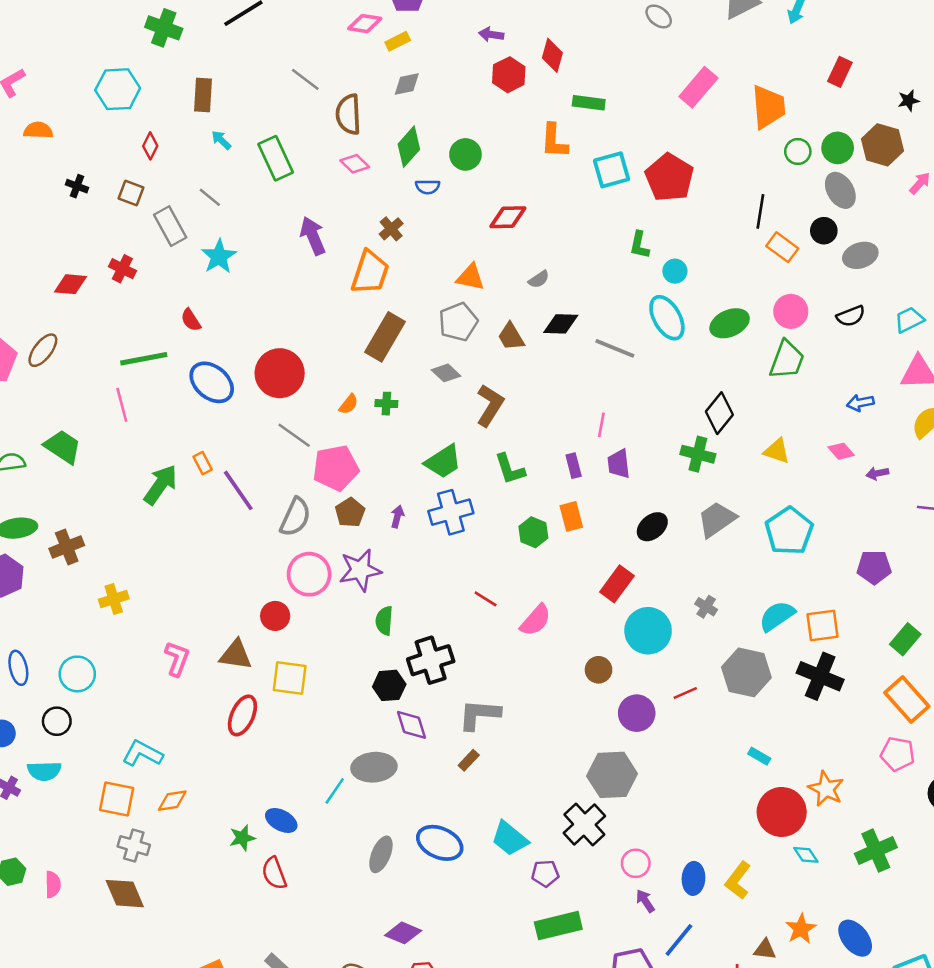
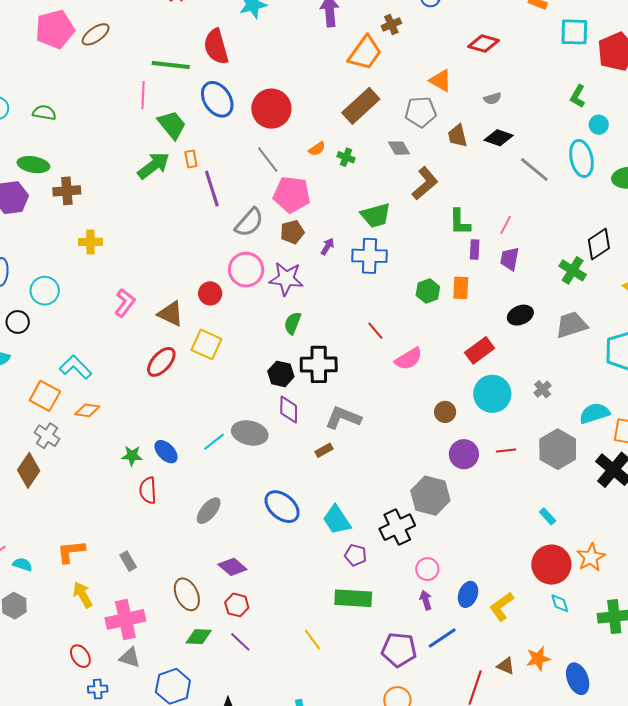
red semicircle: (191, 320) -> (216, 47), size x1.8
green trapezoid: (63, 447) -> (172, 125), moved
green L-shape: (510, 469) -> (460, 222), moved
gray ellipse: (381, 854) -> (209, 511), moved
brown diamond: (125, 894) -> (29, 470), turned 40

